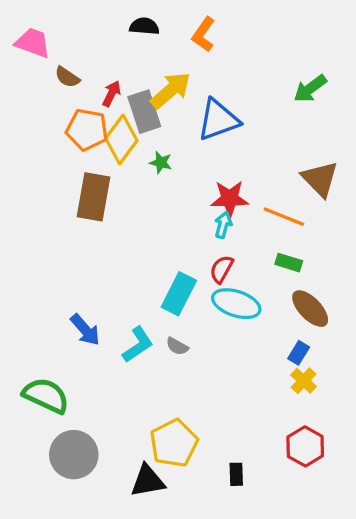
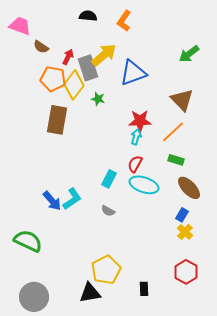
brown triangle: (320, 179) -> (182, 100), moved
orange line: (284, 217) -> (173, 132), turned -65
cyan rectangle: (179, 294) -> (109, 179), size x0.7
cyan L-shape: (138, 345) -> (72, 199), moved
gray circle: (74, 455) -> (34, 297), moved

